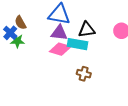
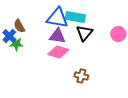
black triangle: (87, 30) -> (84, 33), turned -42
cyan rectangle: (78, 44) -> (75, 17), moved

